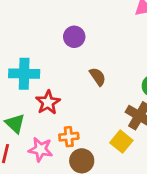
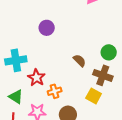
brown semicircle: (98, 77) -> (79, 61), moved
orange cross: (69, 137) -> (55, 91), moved

